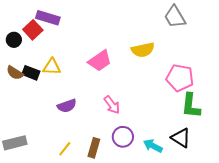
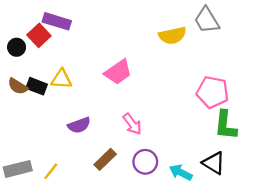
yellow semicircle: (143, 50) -> (172, 35), moved
brown rectangle: (94, 148) -> (105, 159), moved, turned 30
yellow line: (65, 149) -> (51, 171), moved

